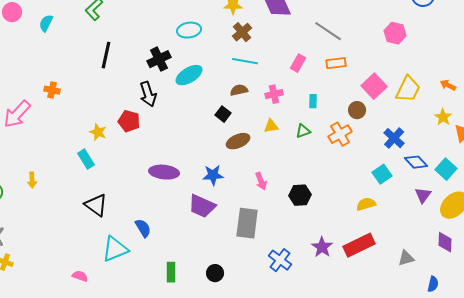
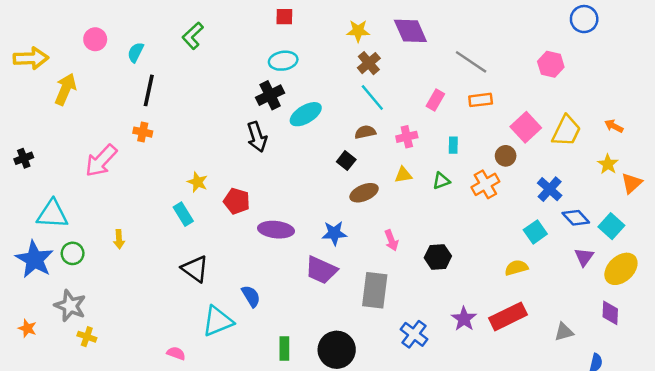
cyan ellipse: (189, 30) -> (283, 61), moved
black line: (106, 55) -> (149, 90), moved
cyan line: (245, 61) -> (372, 98), turned 40
red pentagon: (129, 121) -> (237, 201), moved
black circle: (215, 273) -> (337, 350), size x1.8

